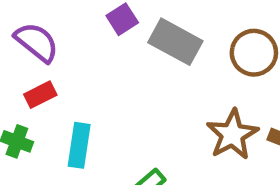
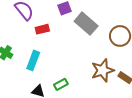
red rectangle: (40, 95) -> (42, 29), moved

